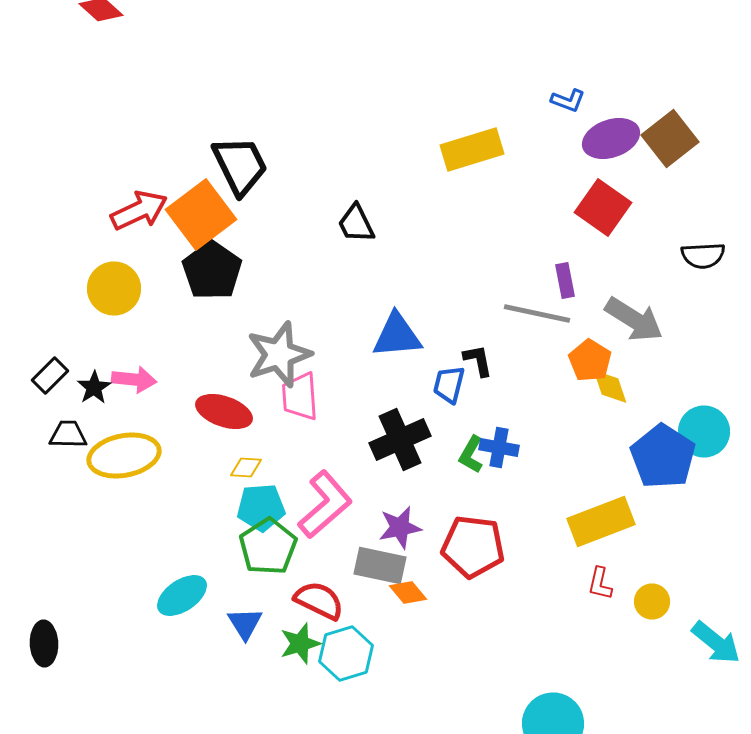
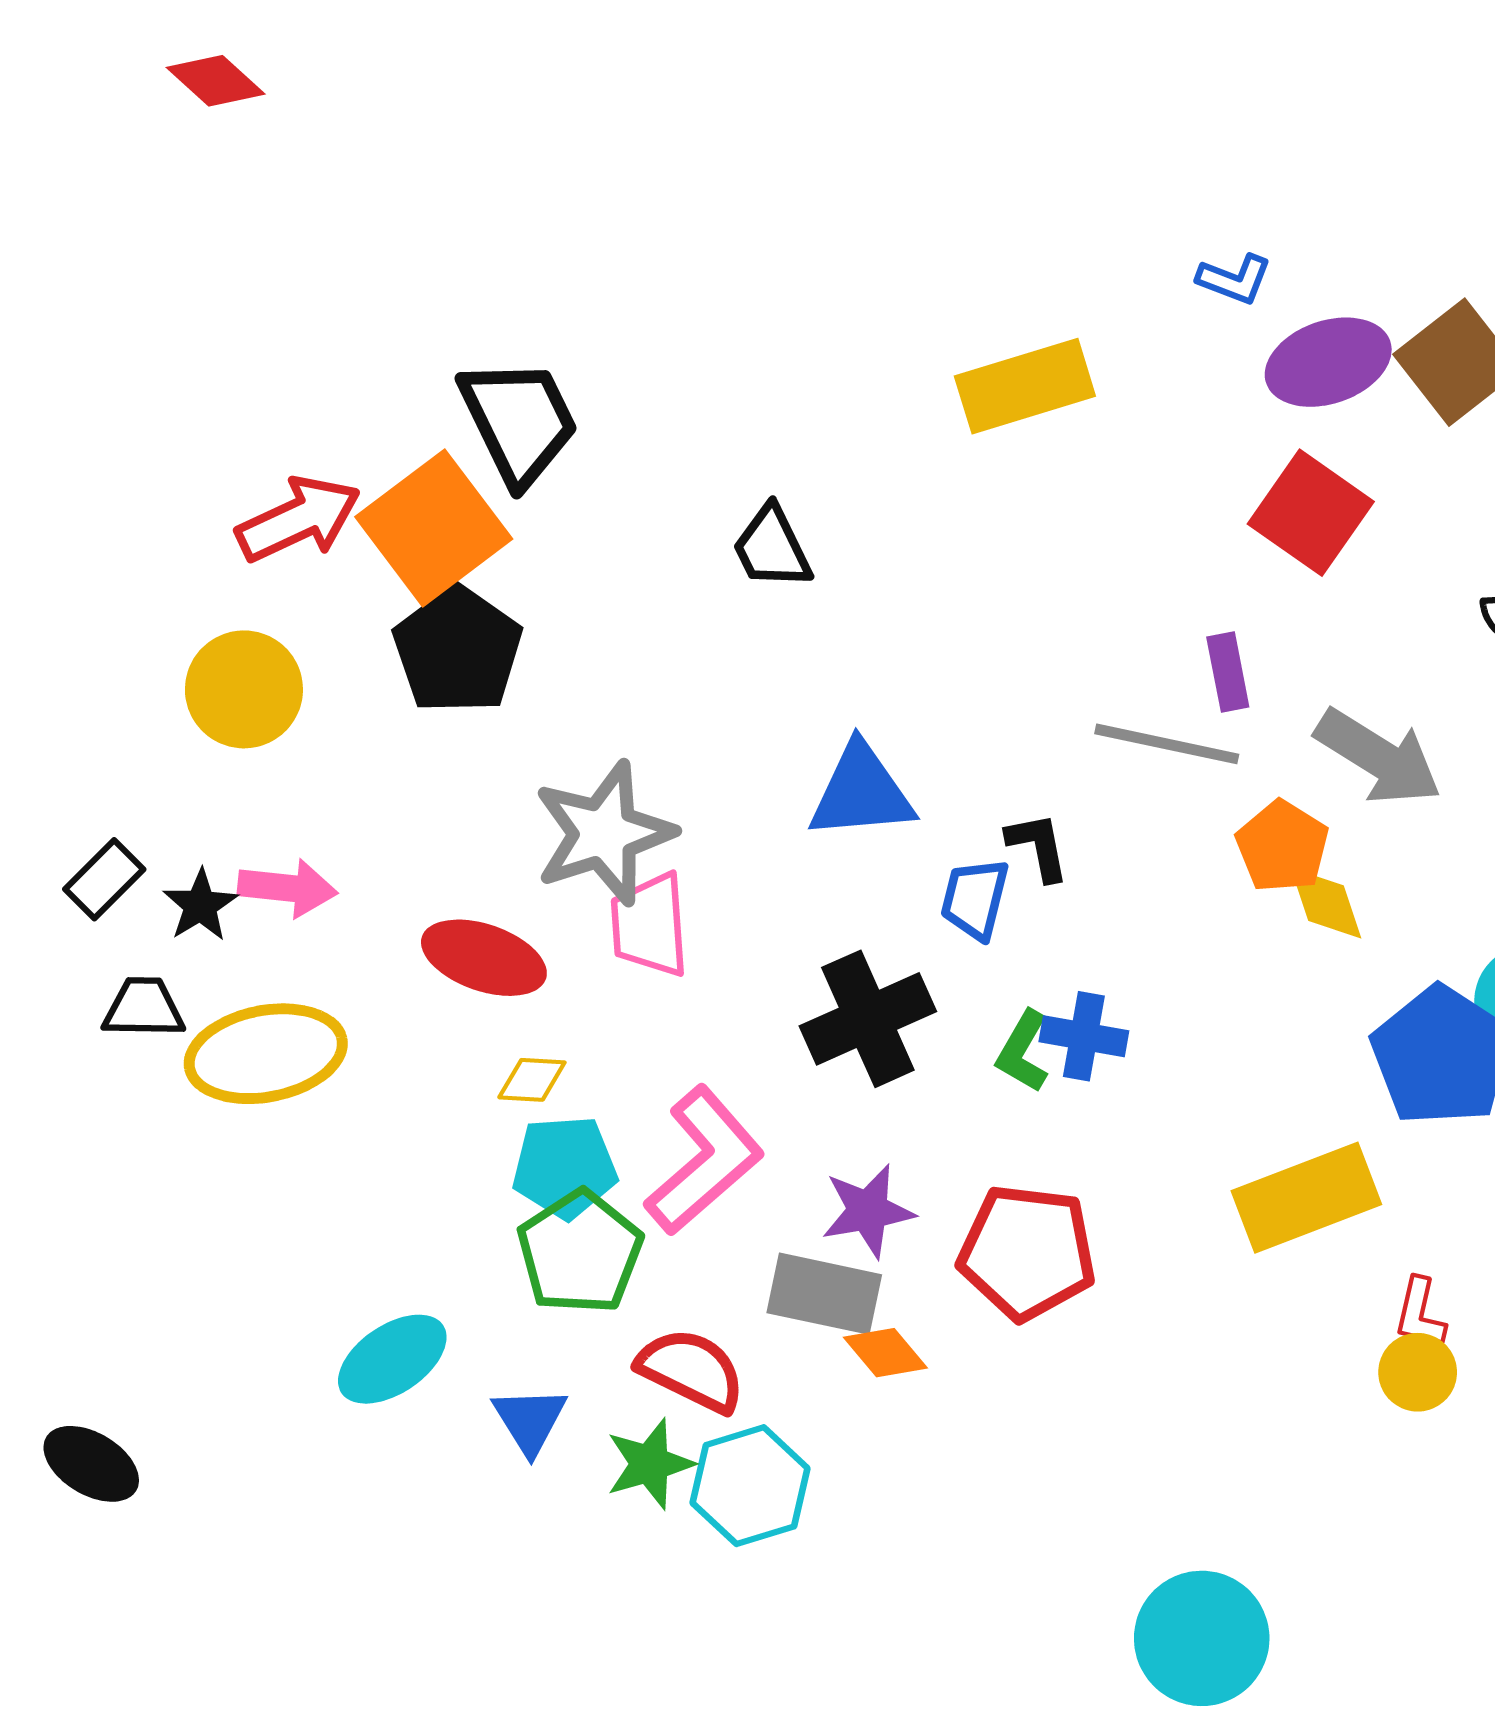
red L-shape: (600, 584) -> (1420, 1313), moved
black ellipse: (44, 644) -> (91, 1464), turned -57

